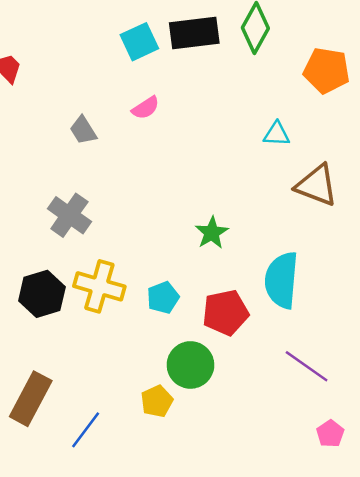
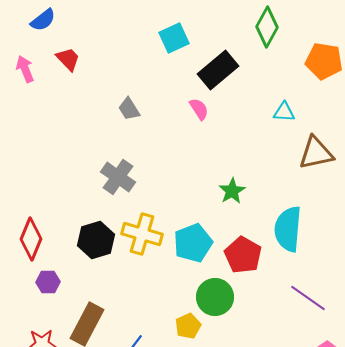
black rectangle: (194, 33) -> (218, 70), moved, turned -33
pink semicircle: (146, 108) -> (199, 109), moved, turned -90
brown triangle: (317, 185) -> (316, 153), turned -33
cyan pentagon: (163, 298) -> (193, 243), size x1.5
red pentagon: (225, 313) -> (243, 255), turned -30

